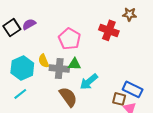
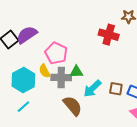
purple semicircle: (29, 24) -> (27, 35), size x1.5
pink pentagon: (69, 39) -> (56, 53), moved
brown square: (119, 99) -> (116, 89), moved

